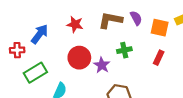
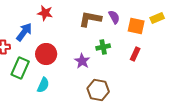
red star: (75, 24) -> (45, 13), moved
red circle: (79, 58) -> (46, 54), moved
green rectangle: (35, 73) -> (20, 68), turned -35

